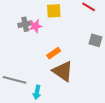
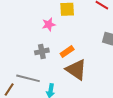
gray cross: (25, 24) -> (42, 51), moved

